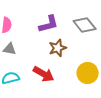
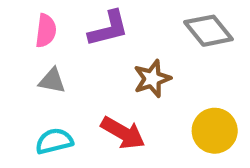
purple L-shape: (49, 24) -> (108, 29), moved

